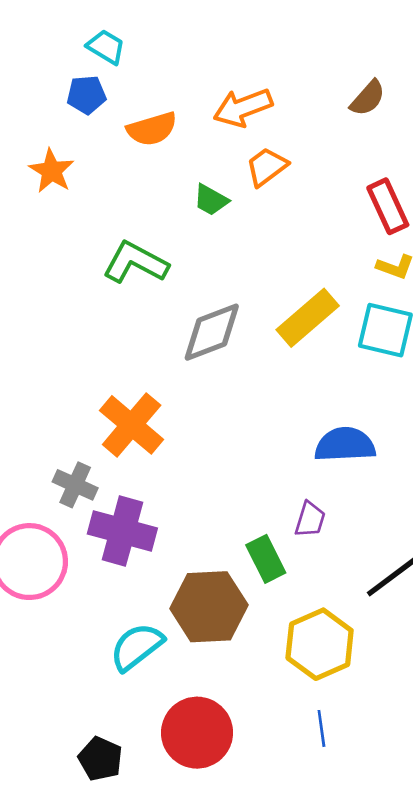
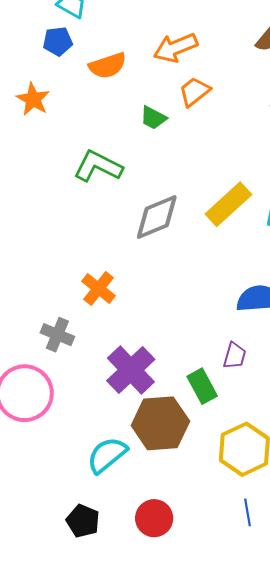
orange cross: (132, 425) -> (98, 288), size x0.7
purple cross: (122, 531) -> (131, 370), moved, turned 33
red circle: (197, 733) -> (154, 518), size x0.7
black pentagon: (100, 759) -> (83, 521), moved

